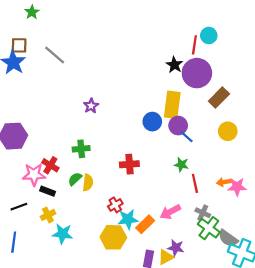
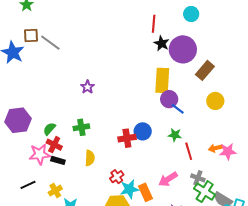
brown square: (19, 45) -> (31, 36), moved
red line: (194, 45) -> (154, 24), moved
blue circle: (152, 122) -> (143, 131), moved
green semicircle: (75, 179) -> (49, 129), moved
black rectangle: (48, 191) -> (58, 160), moved
orange rectangle: (145, 224) -> (146, 192), turned -66

